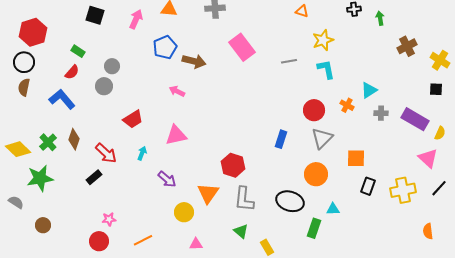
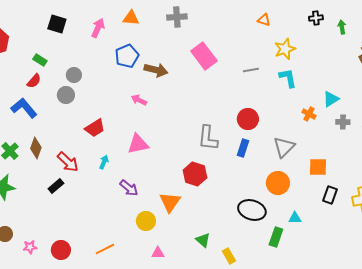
red circle: (314, 110) -> (248, 119), moved
gray L-shape: (244, 199) -> (208, 138), moved
pink star: (109, 219) -> (30, 247), moved

